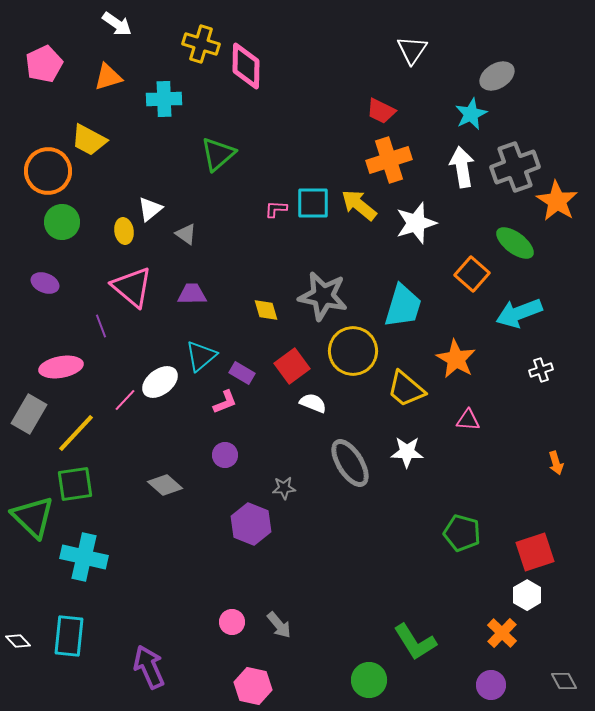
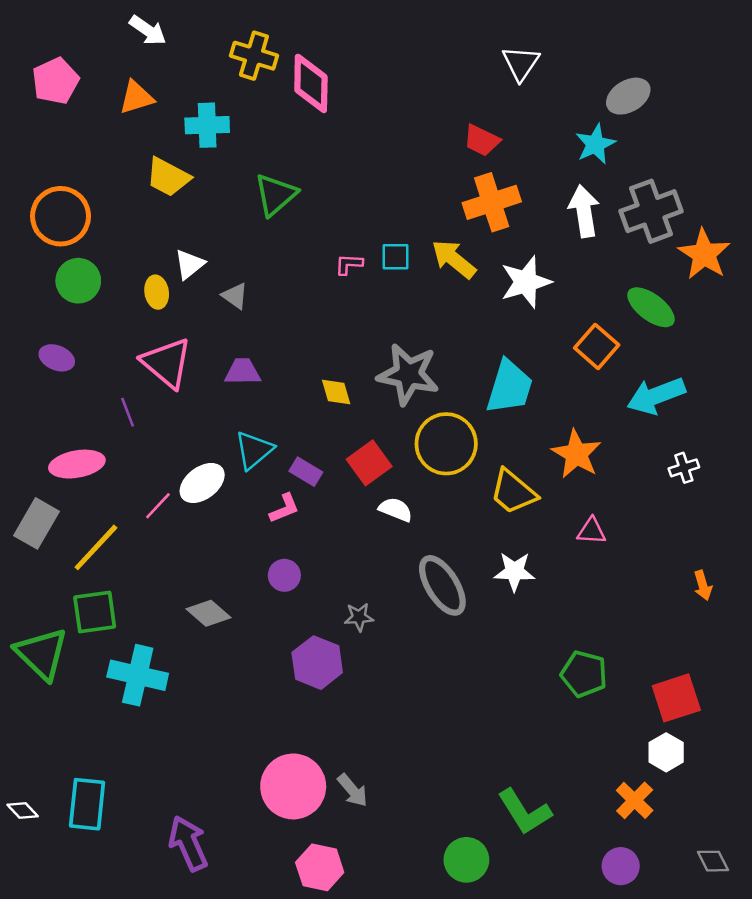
yellow trapezoid: (89, 140) -> (168, 177), moved
cyan square: (313, 203) -> (396, 257), size x0.7
cyan cross: (84, 557) -> (138, 675), moved
pink circle: (232, 622) -> (293, 786), size x2.0

